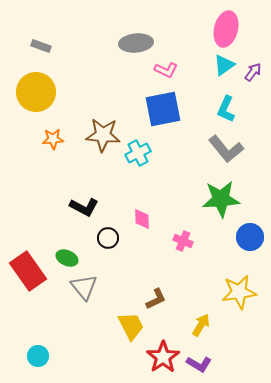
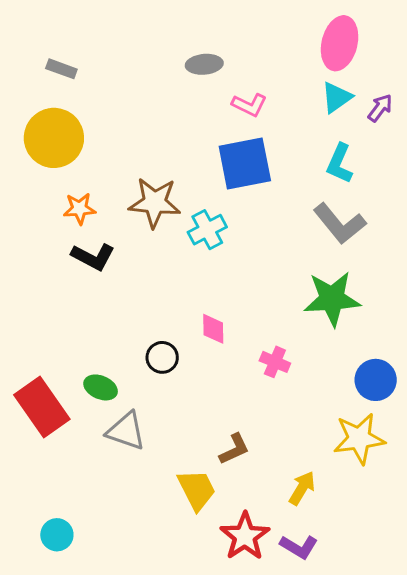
gray ellipse: (136, 43) -> (204, 64), size x0.7
black L-shape: (84, 207) -> (93, 257), moved
blue circle: (250, 237) -> (376, 380), moved
gray triangle: (84, 287) -> (126, 431), turned -32

